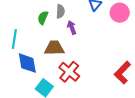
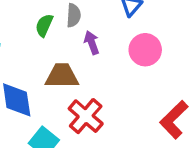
pink circle: (120, 13) -> (145, 50), moved

